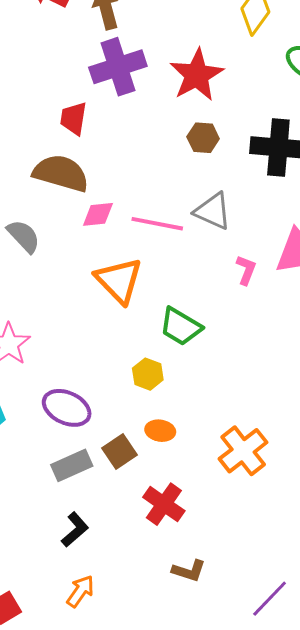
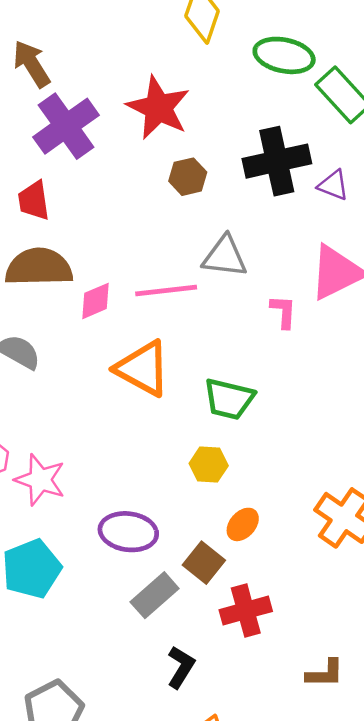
orange ellipse: (160, 431) -> (243, 524), turned -40
red cross: (164, 504) -> (246, 611), moved, turned -33

